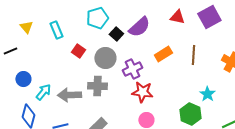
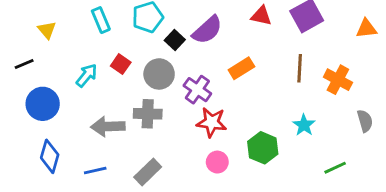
cyan rectangle: (56, 30) -> (101, 20), moved
brown line: (193, 55) -> (300, 68), moved
purple cross: (132, 69) -> (197, 90), turned -30
blue circle: (23, 79) -> (43, 104), size x1.5
cyan arrow: (43, 92) -> (87, 75), moved
green hexagon: (190, 114) -> (263, 148), moved

